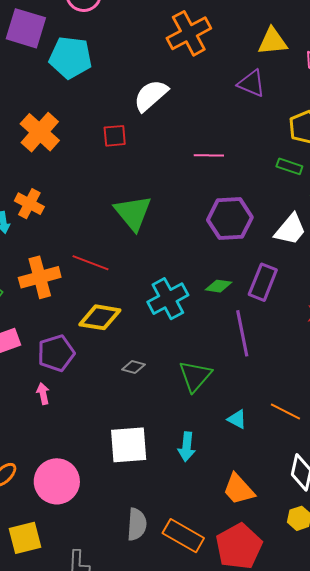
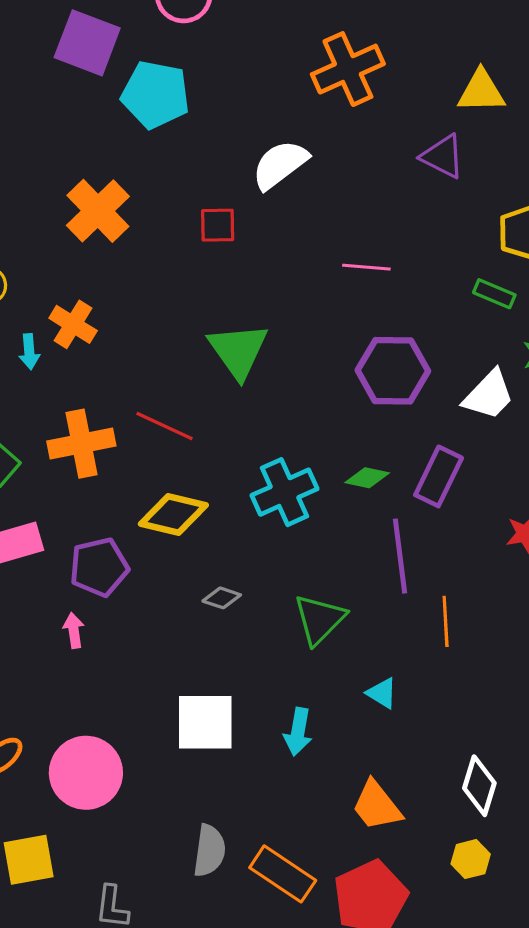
orange line: (285, 411) -> (446, 621), moved, turned 56

